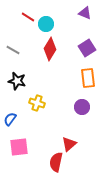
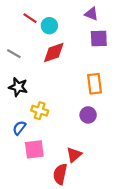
purple square: (87, 48) -> (99, 39), moved, turned 30
red diamond: (50, 49) -> (54, 53), turned 40
blue semicircle: (10, 119) -> (19, 128), moved
pink square: (19, 147) -> (34, 149), moved

